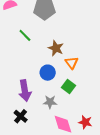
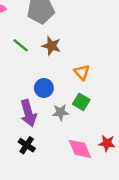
brown star: (56, 48) -> (51, 46), moved
blue circle: (48, 73) -> (44, 88), moved
gray star: (50, 102) -> (60, 112), moved

